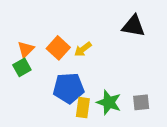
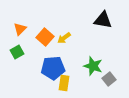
orange triangle: (26, 49) -> (20, 29), moved
green star: (109, 102) -> (93, 66), moved
gray square: (141, 102) -> (109, 79), turned -32

